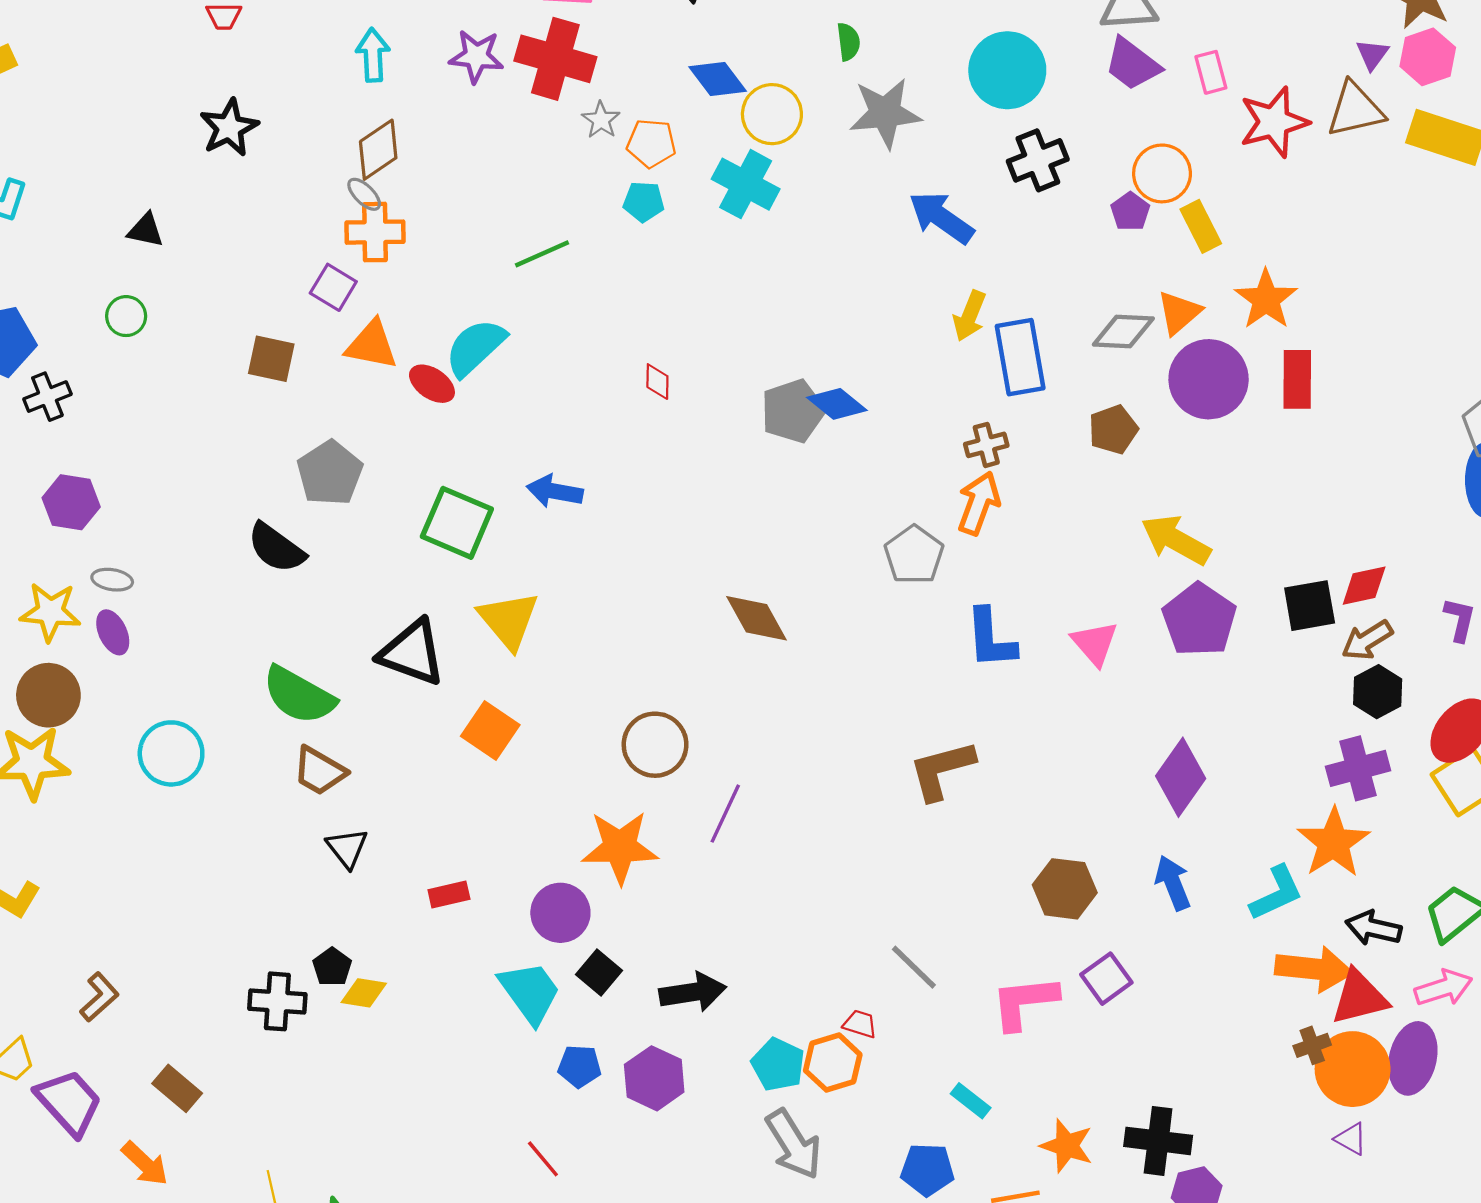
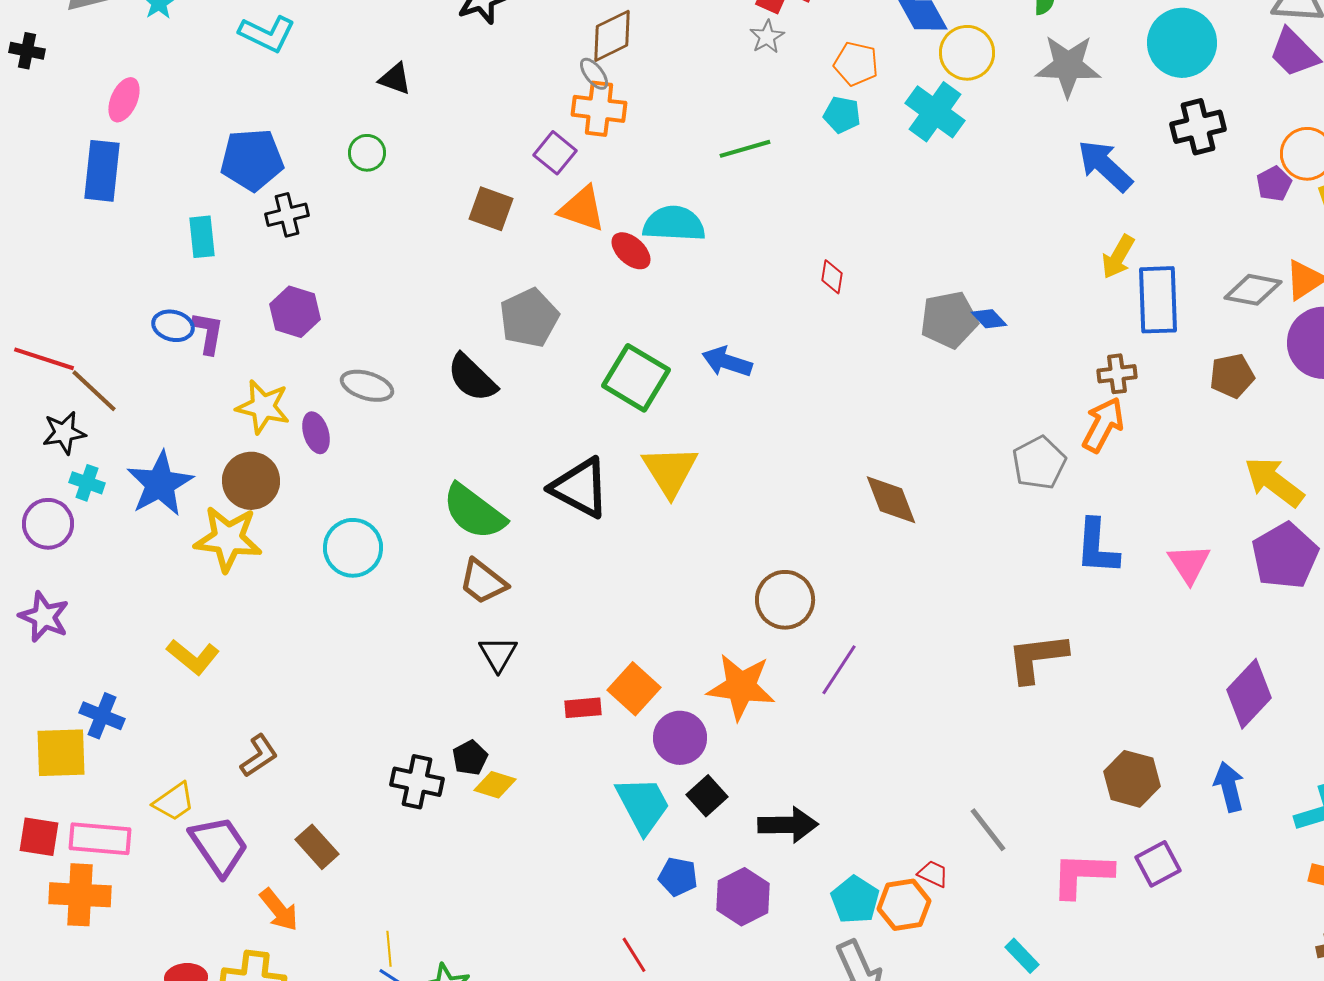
gray star: (601, 120) -> (767, 37), moved
cyan semicircle: (475, 347) -> (674, 224), turned 38
blue diamond: (837, 404) -> (989, 319), size x0.7
gray ellipse: (112, 580) -> (367, 386), moved, size x1.4
orange square: (490, 730) -> (634, 689), moved

